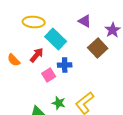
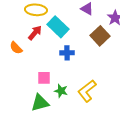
red arrow: (37, 55) -> (35, 33), moved
pink square: (49, 75) -> (44, 78), moved, turned 32

